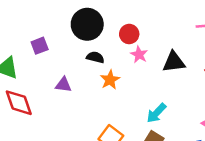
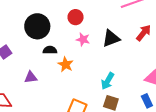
red circle: (129, 34) -> (76, 17), moved

